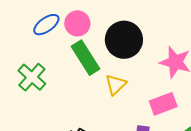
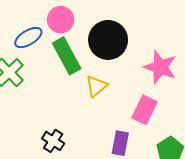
blue ellipse: (46, 25) -> (28, 38), moved
pink rectangle: (163, 104) -> (144, 110), turned -48

